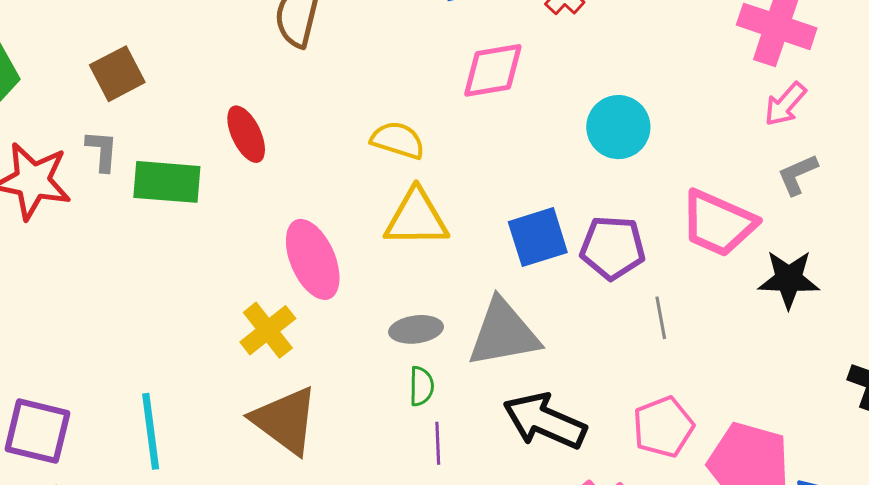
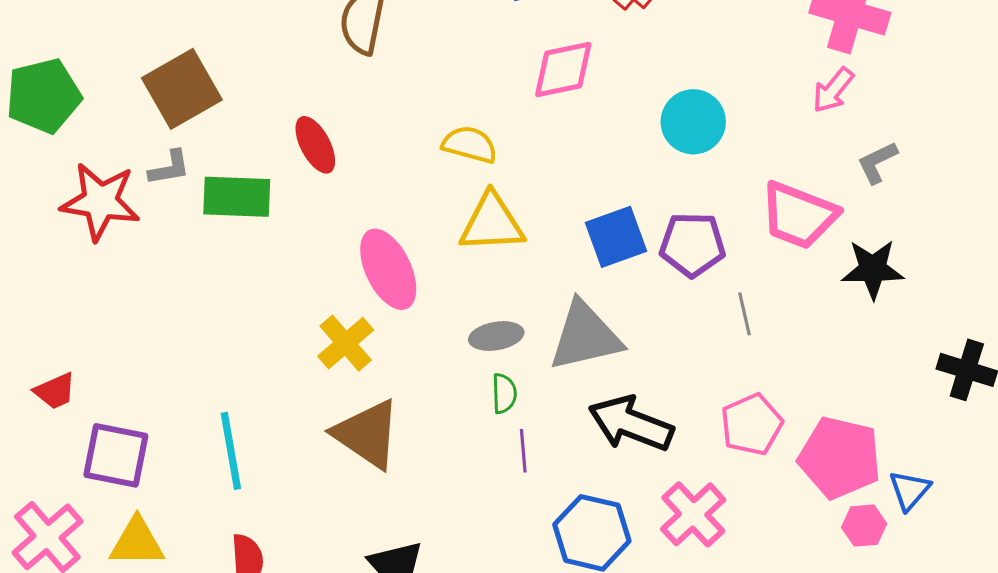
brown square: (117, 74) -> (182, 89), size x1.4
pink arrow: (785, 104) -> (833, 90), moved
gray L-shape: (102, 151) -> (169, 168), turned 78

